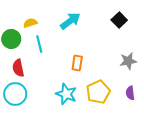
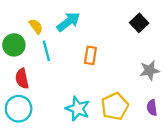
cyan arrow: (70, 21) -> (68, 22), moved
yellow semicircle: (30, 23) -> (36, 26), turned 72
orange rectangle: (77, 63) -> (90, 55), moved

